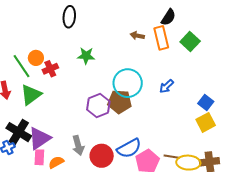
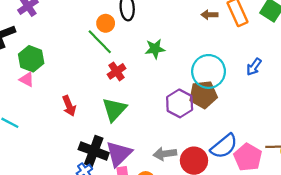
orange circle: (36, 58) -> (106, 23), moved
green line: (21, 66) -> (100, 42), moved
green triangle: (31, 95) -> (114, 109), moved
gray arrow: (78, 145) -> (165, 154), turned 108

